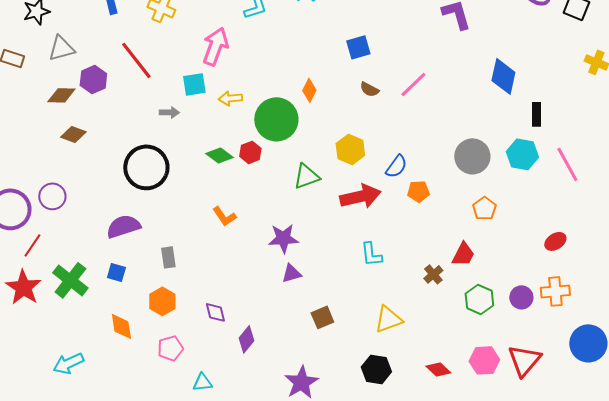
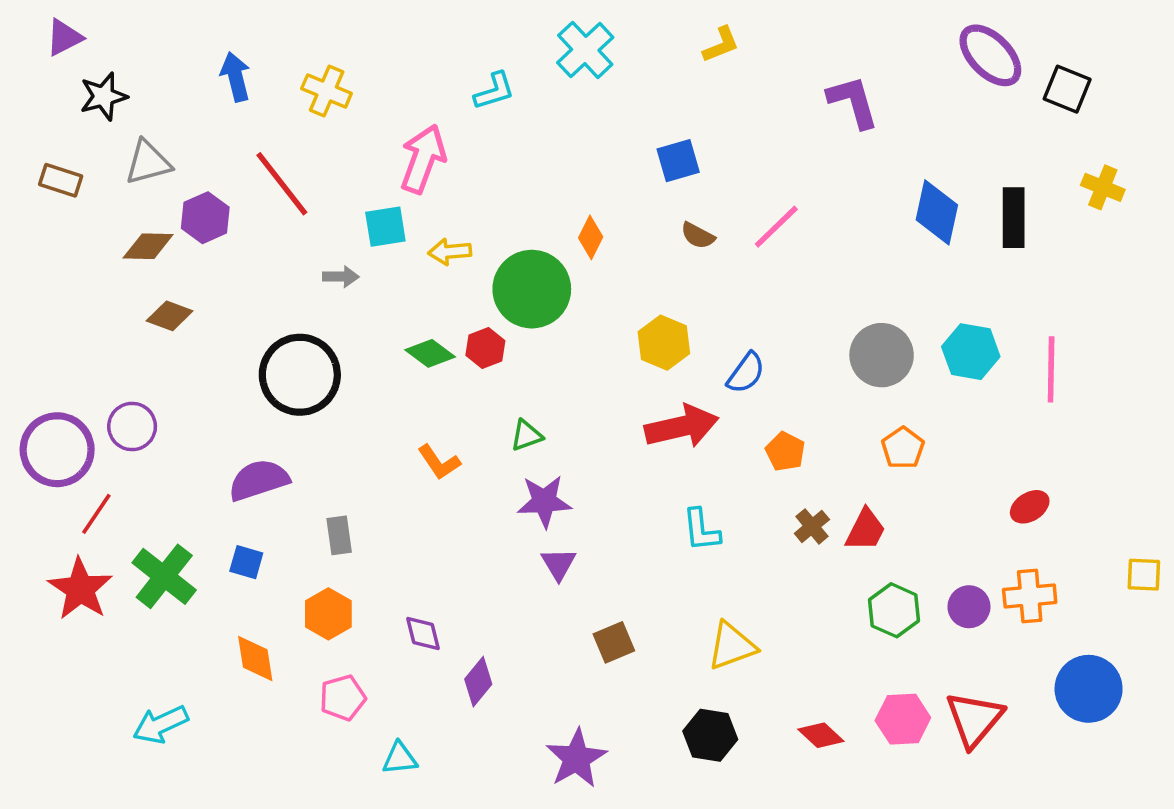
black rectangle: (536, 114) -> (1014, 218), moved, size x1.4
pink line: (567, 164) -> (1051, 369), turned 30
green triangle: (306, 176) -> (526, 435), moved, size x0.7
orange pentagon: (418, 191) -> (785, 451), moved, turned 30
purple triangle: (291, 273) -> (559, 564), turned -45
brown cross: (433, 274) -> (812, 526), moved

